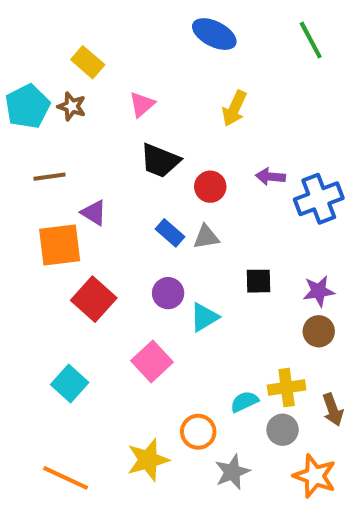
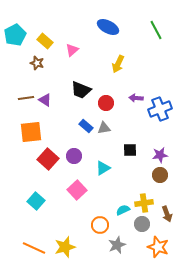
pink triangle: (142, 104) -> (72, 50), moved
cyan pentagon: (27, 106) -> (15, 35), moved
purple triangle: (94, 213) -> (45, 100), moved
purple circle: (168, 293) -> (74, 156), moved
yellow star: (148, 460) -> (65, 247), moved

